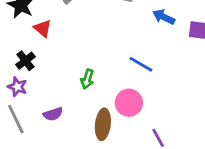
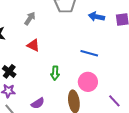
red triangle: (43, 28) -> (33, 45), moved

